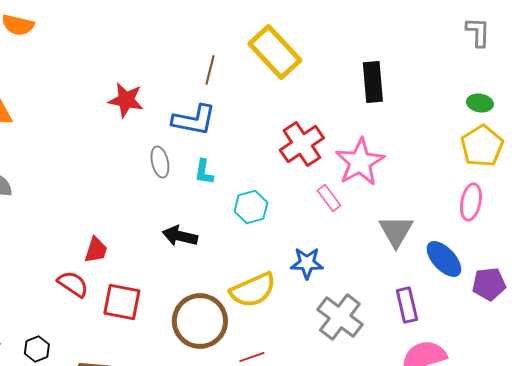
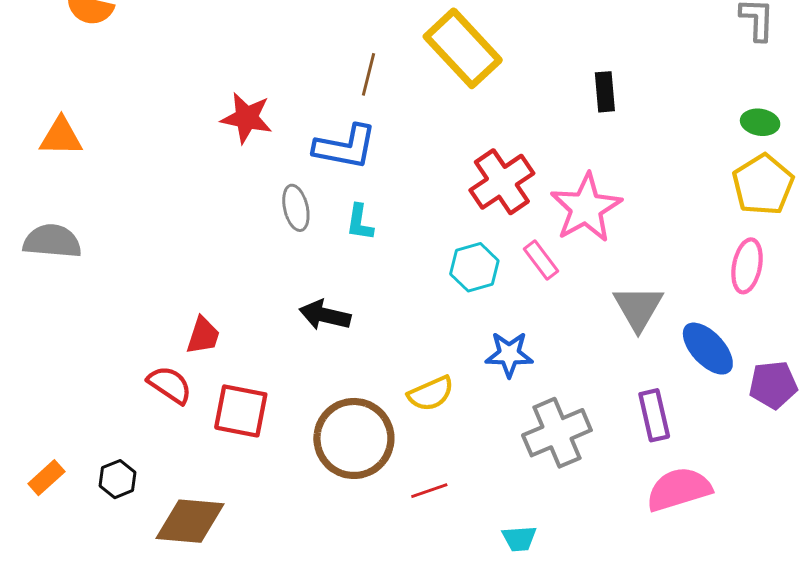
black rectangle: (373, 82) -> (605, 92), size x0.7
cyan hexagon: (251, 207) -> (474, 267), moved
yellow semicircle: (253, 290) -> (431, 394), size x0.7
gray cross: (340, 317) -> (557, 433), turned 30

